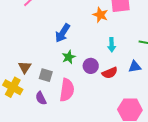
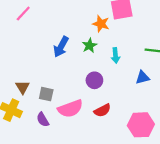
green star: (69, 57) -> (89, 46), moved
red semicircle: (110, 73) -> (102, 110), moved
pink semicircle: (67, 90) -> (70, 109), turned 65

